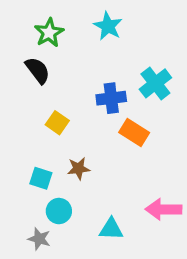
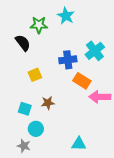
green star: (49, 33) -> (39, 25), moved, turned 30
yellow square: (57, 123) -> (35, 75), turned 32
pink arrow: (164, 209) -> (100, 97), moved
cyan triangle: (111, 229) -> (79, 144), moved

